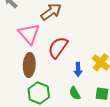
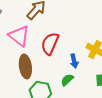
green semicircle: (75, 93) -> (67, 80), moved, turned 88

